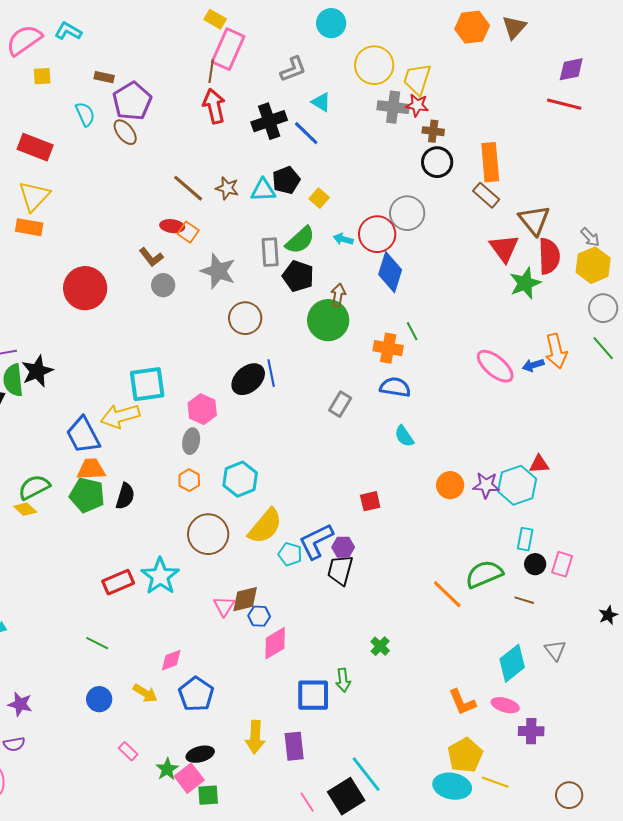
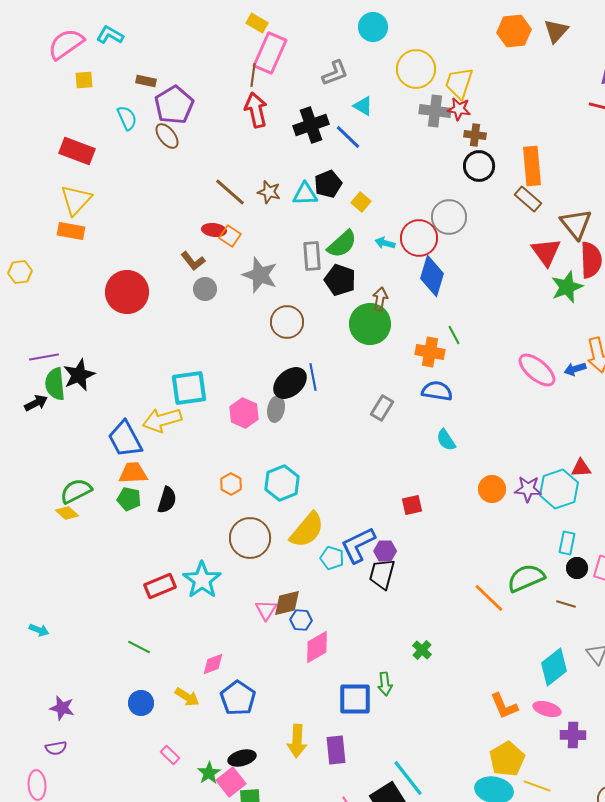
gray ellipse: (191, 441) -> (276, 409), moved
green pentagon: (87, 495) -> (129, 499), size x0.7

